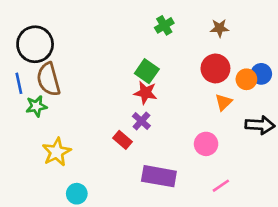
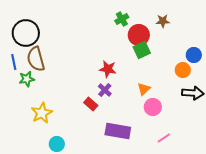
red circle: (215, 68) -> (139, 35), moved
green square: (147, 71) -> (142, 50), moved, turned 30
orange circle: (246, 79) -> (183, 70), moved
orange triangle: (224, 102) -> (144, 89), moved

